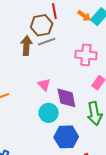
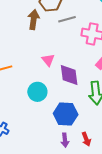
gray line: (47, 42) -> (67, 19), moved
cyan circle: (49, 113) -> (37, 92), moved

